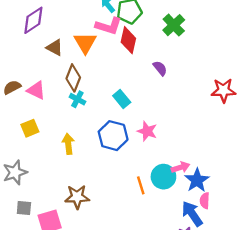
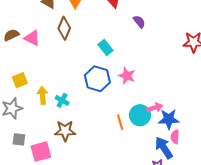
cyan cross: (77, 99) -> (62, 100), moved
yellow square: (30, 128) -> (20, 80), moved
yellow arrow: (68, 144) -> (42, 95), moved
blue star: (197, 180) -> (169, 119), turned 30

